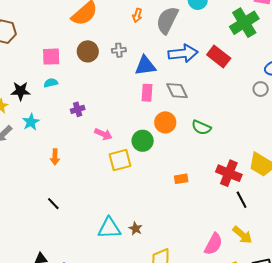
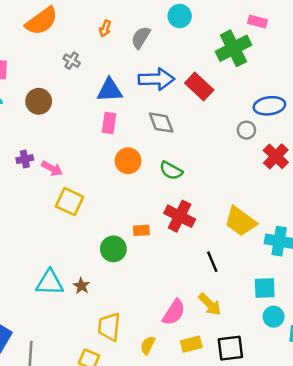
gray semicircle: (167, 20) -> (141, 38), size x0.7
gray cross: (119, 50) -> (72, 61), moved, turned 32
brown circle: (88, 51) -> (39, 101), moved
gray diamond: (177, 91) -> (161, 123), moved
purple cross: (78, 109) -> (25, 159), moved
green circle: (143, 141) -> (113, 249), moved
yellow square: (120, 160) -> (70, 202), turned 35
red cross: (229, 173) -> (180, 216), moved

